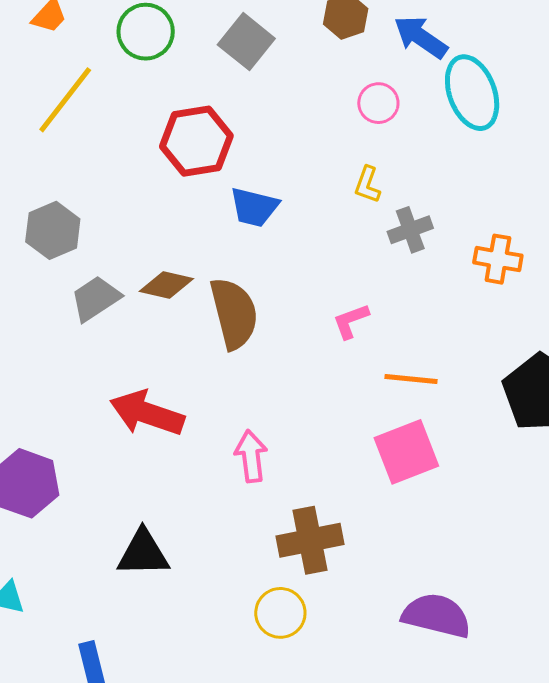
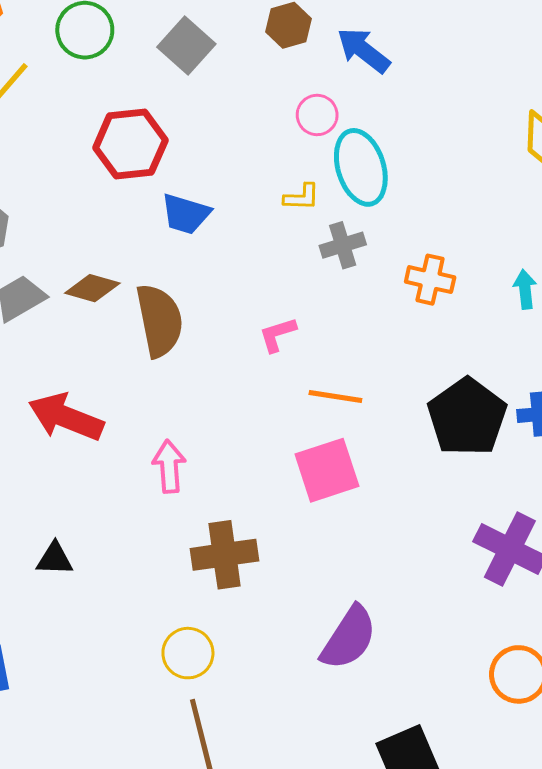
cyan ellipse: (472, 93) -> (361, 167), moved
yellow L-shape: (367, 185) -> (302, 197), turned -111
black triangle: (143, 553) -> (55, 559), size x0.7
yellow circle: (280, 613) -> (188, 653), moved
purple semicircle: (436, 616) -> (349, 638), turned 106

